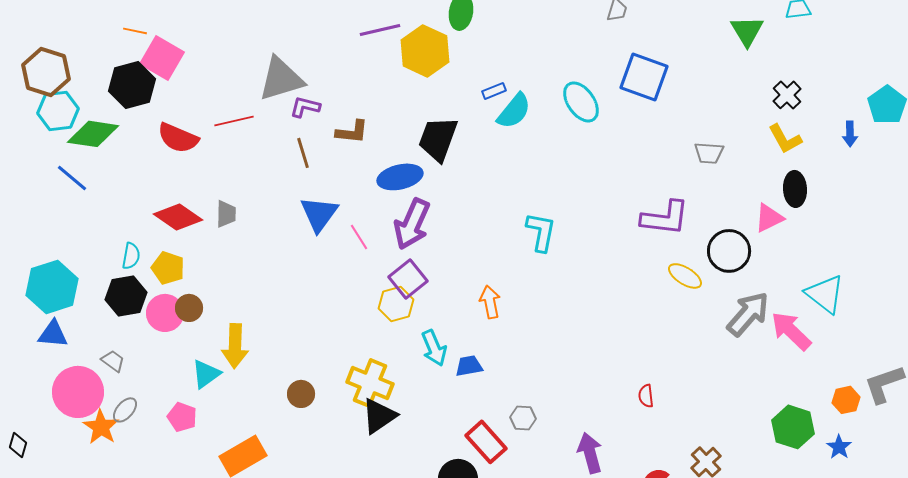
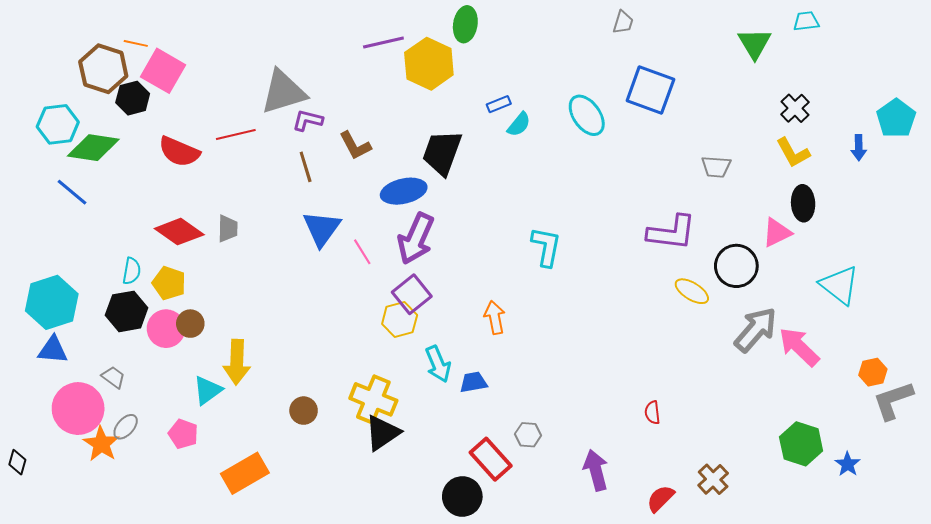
brown hexagon: (46, 72) -> (103, 69), moved
black hexagon: (132, 85) -> (133, 98), size x0.7
cyan semicircle: (514, 111) -> (519, 124), size x0.7
brown L-shape: (352, 132) -> (355, 146), turned 56
cyan triangle: (825, 294) -> (839, 285), moved
orange hexagon: (846, 400) -> (873, 372), moved

